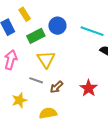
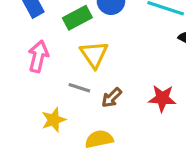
red star: (89, 88) -> (162, 98), turned -30

